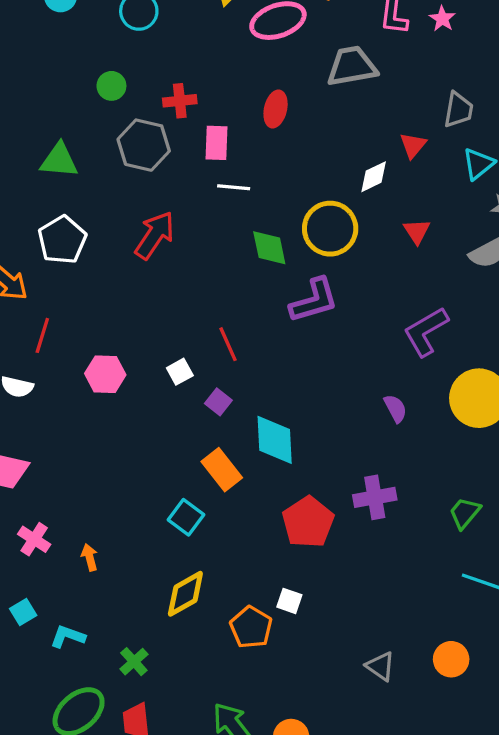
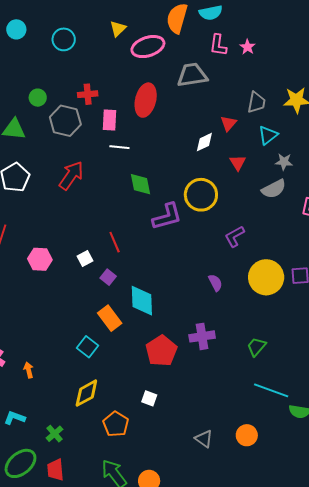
green circle: (111, 86) -> (38, 98), moved
red ellipse: (276, 109) -> (146, 100), size x1.5
yellow circle: (330, 229) -> (201, 195), moved
red triangle: (417, 231) -> (238, 163), moved
purple L-shape: (426, 332) -> (235, 236), size x0.7
orange pentagon: (251, 627) -> (116, 424), moved

